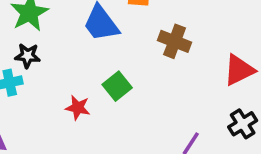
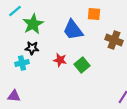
red star: (78, 108) -> (60, 60), moved

